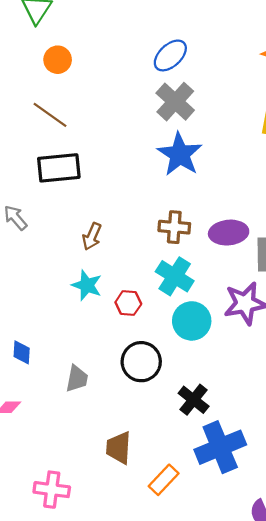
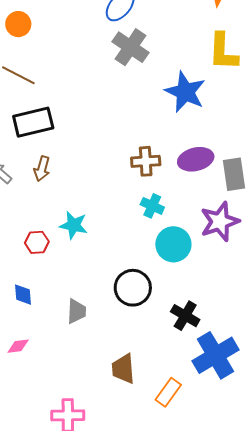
blue star: (180, 154) -> (185, 92), moved
brown arrow: (92, 236) -> (42, 169), moved
cyan cross: (175, 276) -> (152, 206), size x0.7
red hexagon: (128, 303) -> (37, 242), moved

